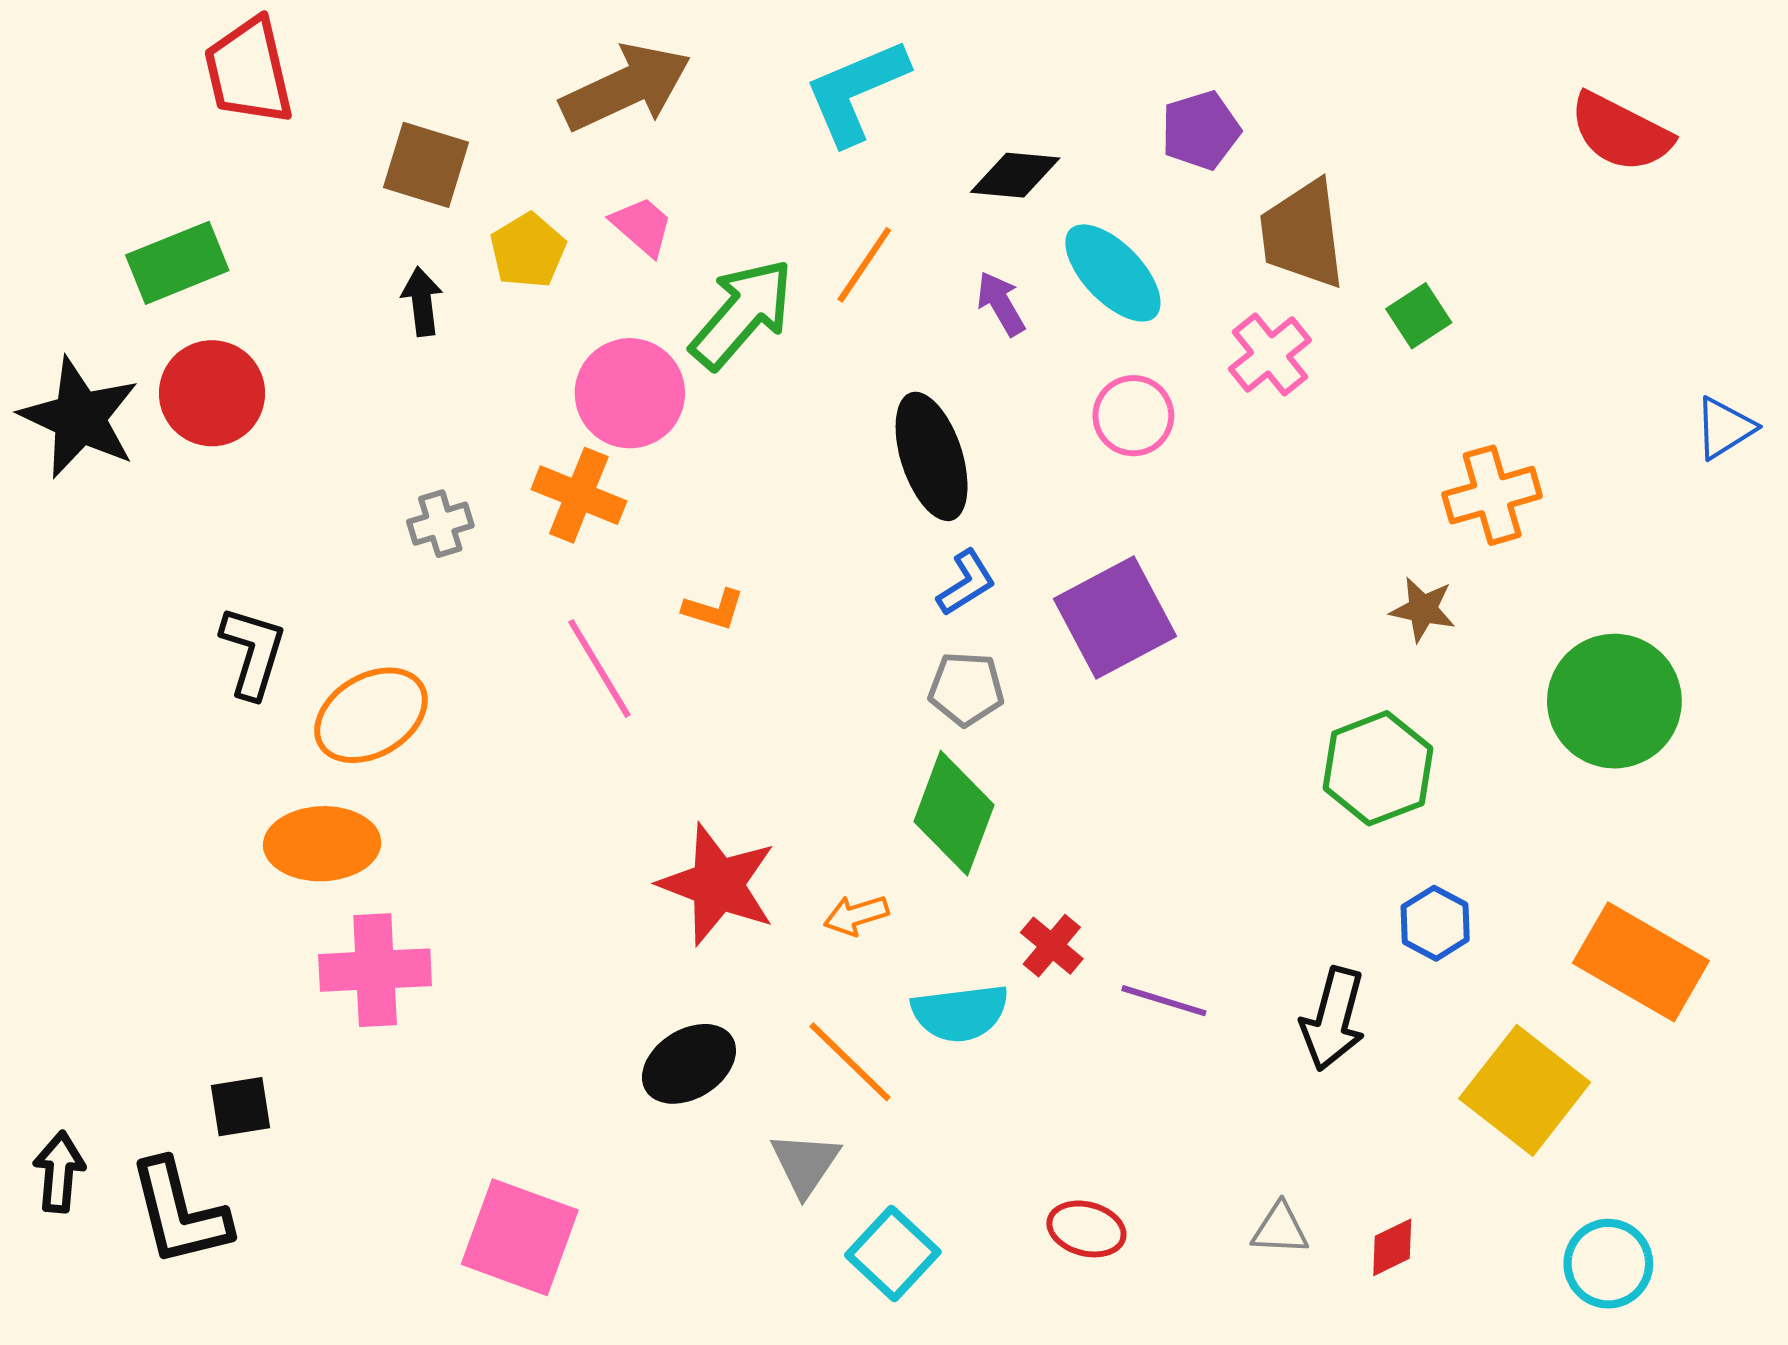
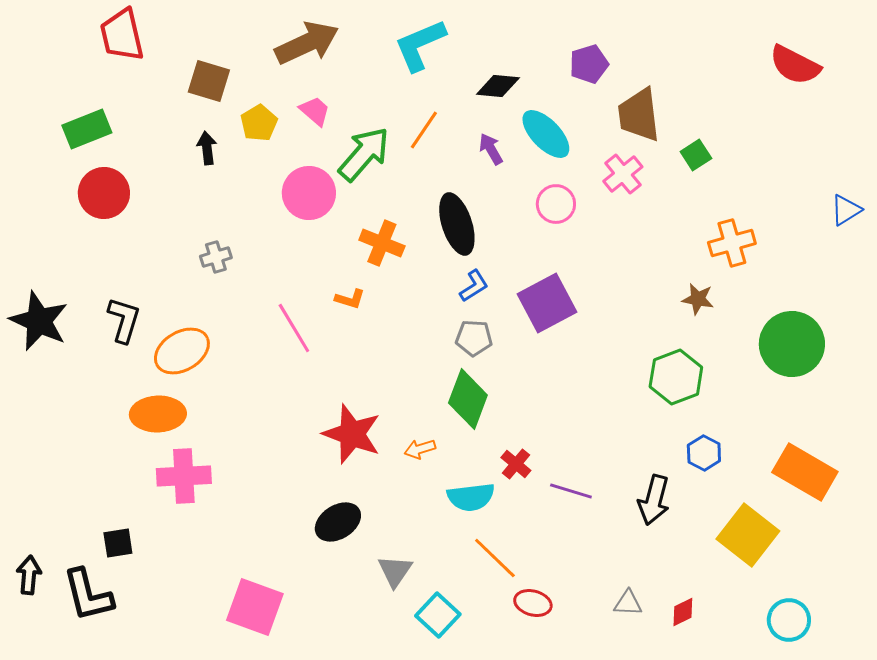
black star: (79, 418) -> (39, 321), moved
orange cross: (579, 495) -> (382, 243), moved
orange line: (850, 1062) -> (495, 558), moved

